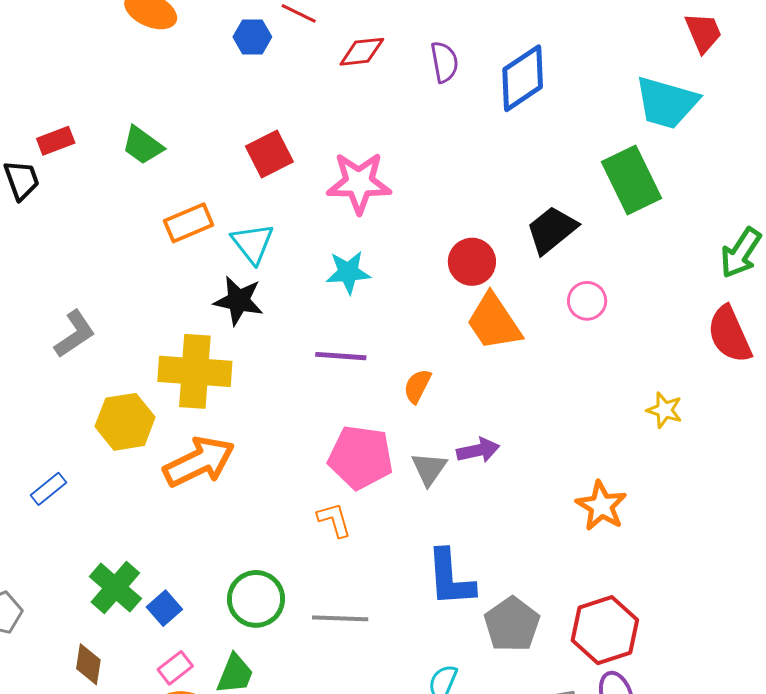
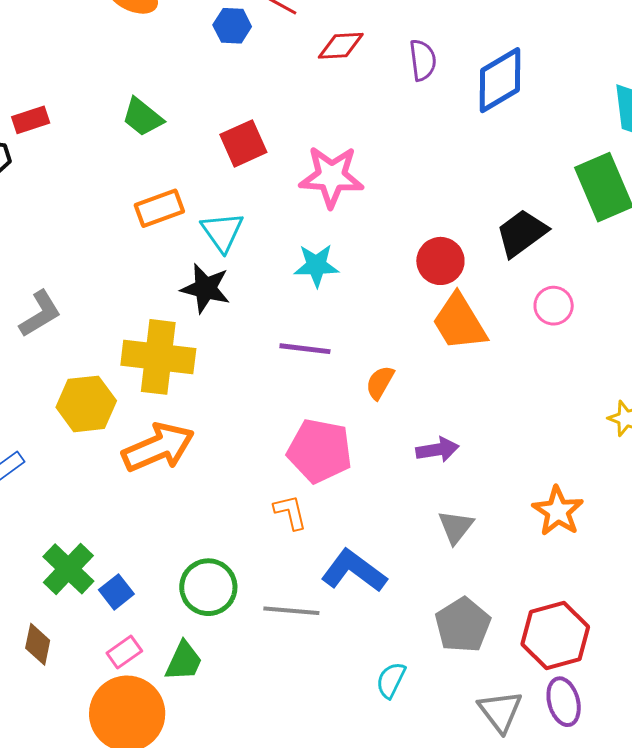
green trapezoid: (143, 145) -> (142, 117), moved
gray triangle: (429, 469) -> (456, 527), moved
blue L-shape: (450, 578) -> (354, 571), moved, turned 128

